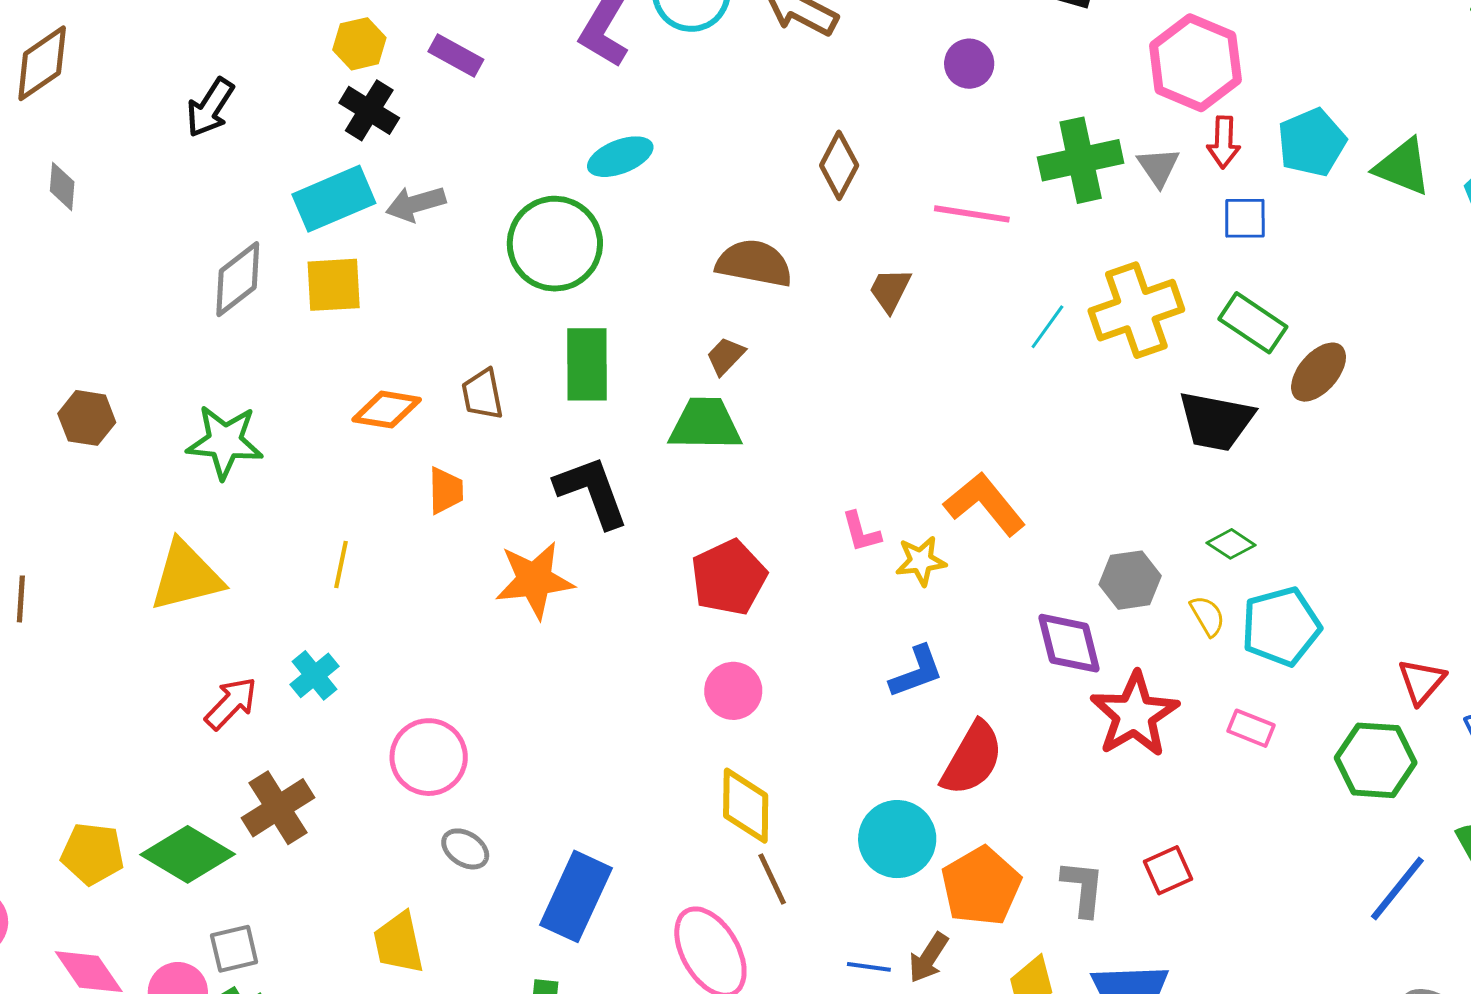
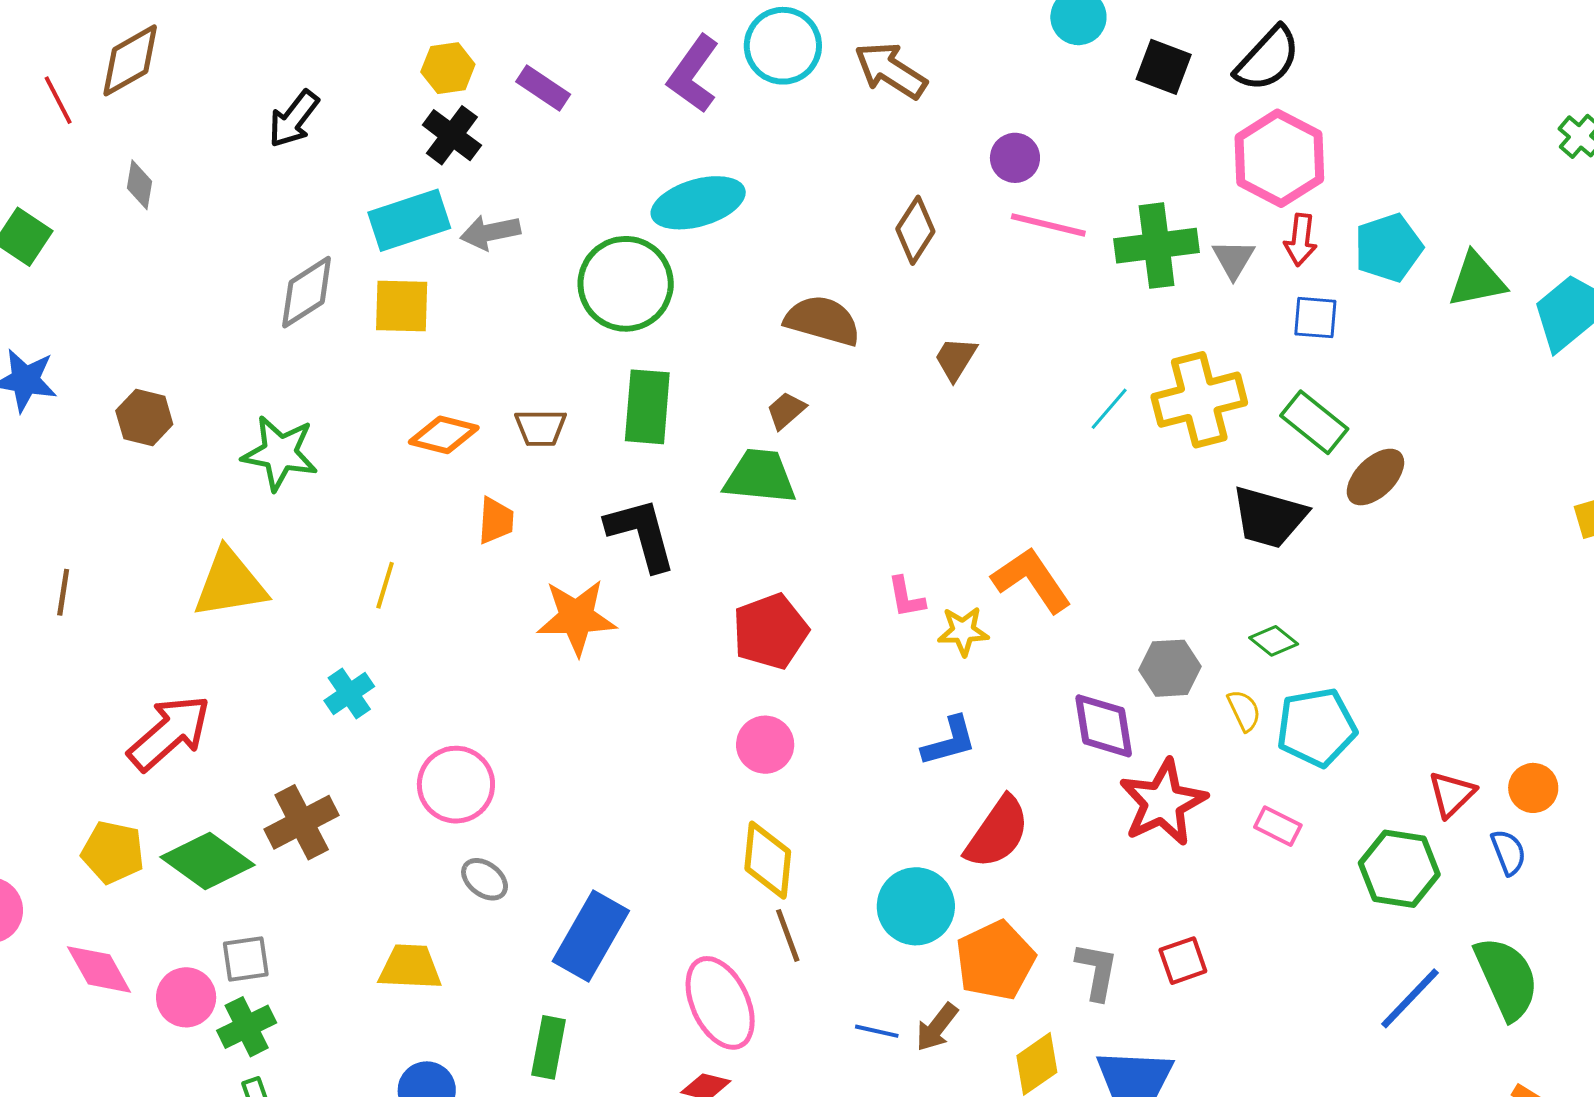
purple circle: (969, 64) -> (1015, 158), moved
cyan ellipse: (620, 157) -> (698, 203), size x1.4
green triangle: (1403, 167) -> (1477, 280), turned -38
pink line: (972, 214) -> (1048, 225), moved
brown trapezoid: (482, 394) -> (541, 428), turned -84
red arrow: (231, 703) -> (169, 733), moved, size x1.5
yellow trapezoid: (399, 943) -> (410, 967), turned 100

